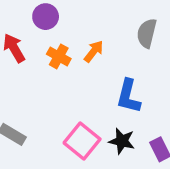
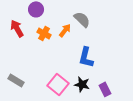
gray semicircle: (147, 33) -> (82, 19), moved, turned 120

